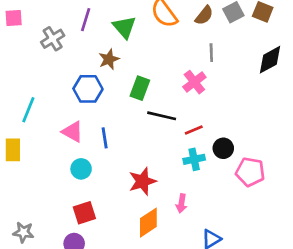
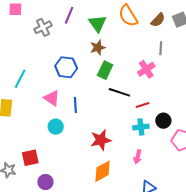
brown star: (109, 59) -> (98, 48), moved
pink arrow: (181, 203) -> (138, 157), moved
red square: (84, 213) -> (30, 158), moved

